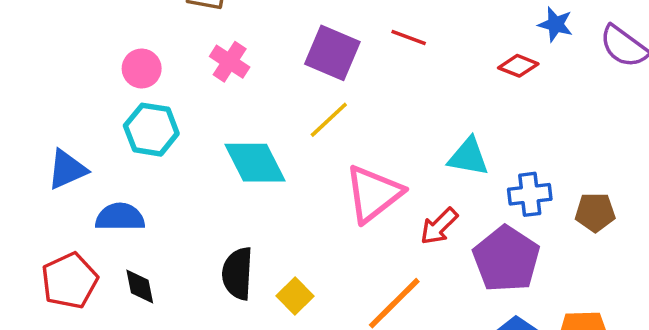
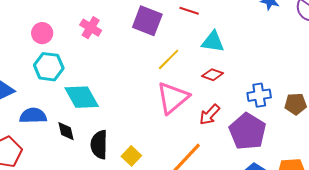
red diamond: (518, 66) -> (213, 75), moved
yellow line: (329, 120) -> (169, 59), moved
cyan triangle: (468, 157) -> (213, 42), moved
cyan diamond: (255, 163) -> (82, 97), moved
black diamond: (140, 286) -> (66, 131), moved

